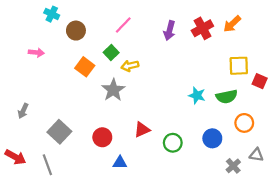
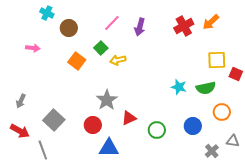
purple arrow: (169, 31) -> (140, 27), moved
gray star: (113, 90) -> (107, 100), moved
red arrow: (15, 157) -> (20, 131), moved
blue triangle: (120, 163) -> (109, 148), size x1.5

